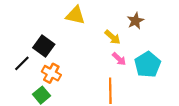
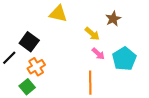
orange cross: (51, 73) -> (36, 67), turned 30

